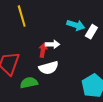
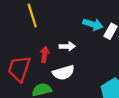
red arrow: (43, 50) -> (45, 55), moved

